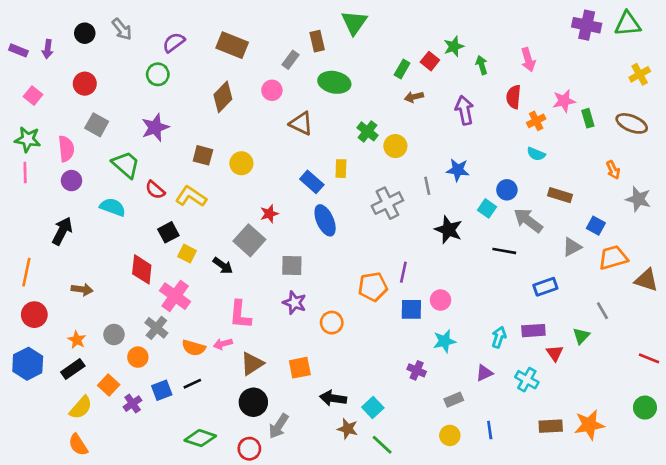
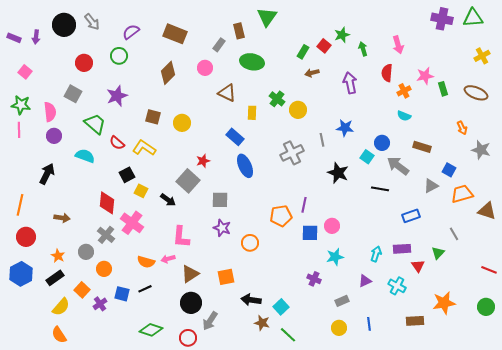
black circle: (85, 33) -> (64, 25), size x1.5
red circle: (85, 84) -> (84, 63), moved
yellow rectangle: (341, 169) -> (252, 113), moved
gray cross: (156, 328) -> (106, 235), moved
blue square: (162, 390) -> (122, 294), turned 35
orange star: (589, 425) -> (444, 303), moved

